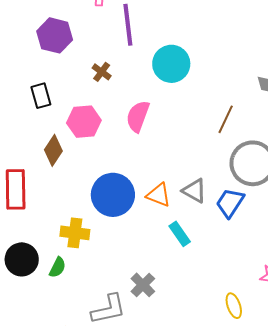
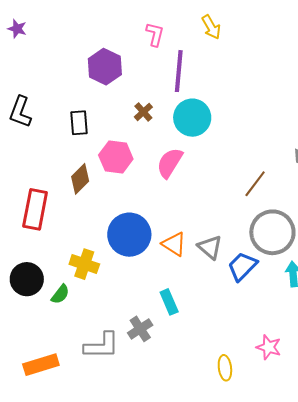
cyan circle: (171, 64) -> (192, 118), moved
cyan rectangle: (180, 234) -> (169, 302), moved

